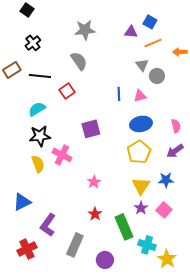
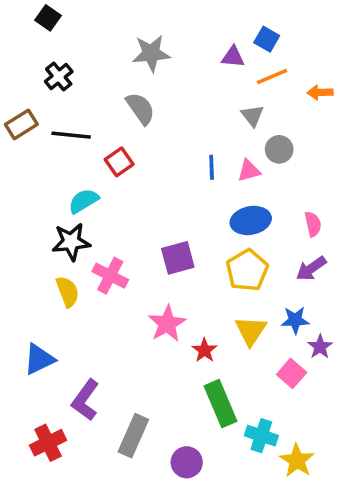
gray circle: (157, 76) -> (279, 149), moved
cyan semicircle: (37, 109) -> (84, 201), moved
purple square: (91, 129) -> (178, 258), moved
pink star: (94, 182) -> (167, 324), size x1.5
purple star: (141, 208) -> (320, 347), moved
red star: (95, 214) -> (204, 350), moved

